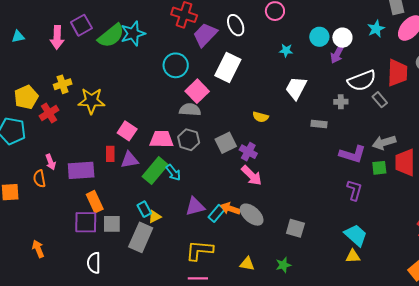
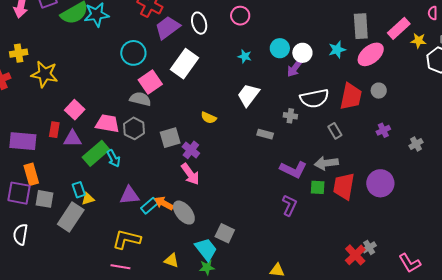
gray rectangle: (380, 100) -> (335, 131), moved
cyan trapezoid: (356, 235) -> (206, 249), moved

